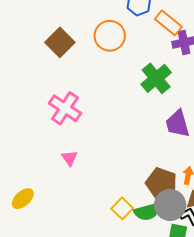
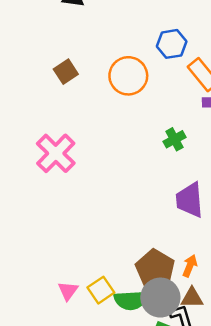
brown square: (60, 42) -> (66, 72), size x0.7
green cross: (156, 78) -> (175, 139), size x0.6
pink triangle: (70, 158) -> (68, 291), moved

